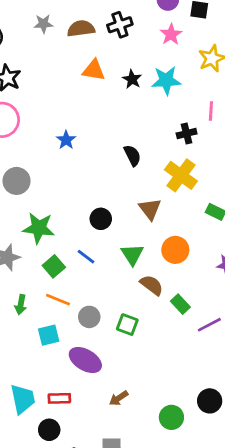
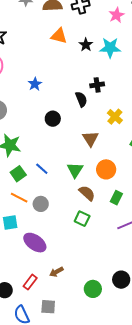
black cross: (187, 133) -> (97, 85), moved
yellow cross: (181, 175) -> (115, 117), size x0.7
black circle: (101, 219) -> (53, 119), moved
green rectangle: (180, 304) -> (116, 198), moved, turned 64
gray circle: (89, 317) -> (41, 204), moved
green square: (127, 325) -> (82, 219), moved
red rectangle: (59, 398) -> (30, 282), moved, turned -56

